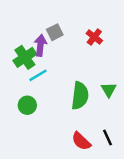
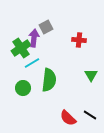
red cross: (94, 37) -> (79, 40), moved, turned -32
green semicircle: (80, 96) -> (49, 80), moved
black line: (107, 138) -> (90, 115), turned -32

